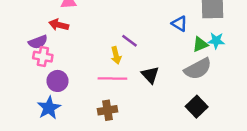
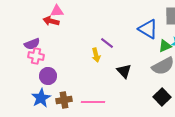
blue triangle: (180, 24) -> (148, 29), size x1.5
red arrow: (59, 25) -> (51, 21), moved
pink line: (112, 79) -> (93, 102), moved
brown cross: (108, 110) -> (64, 100), moved

